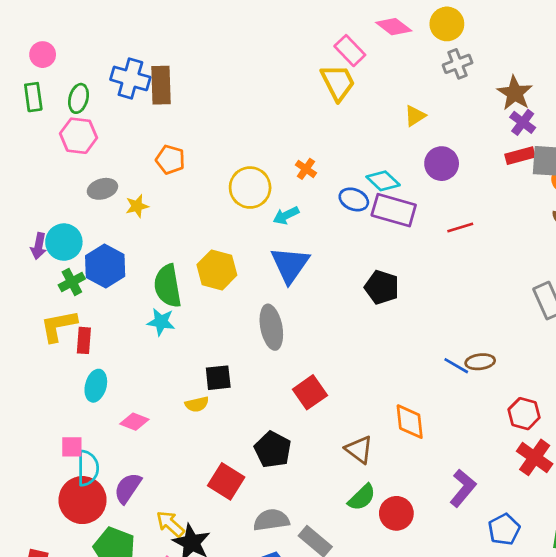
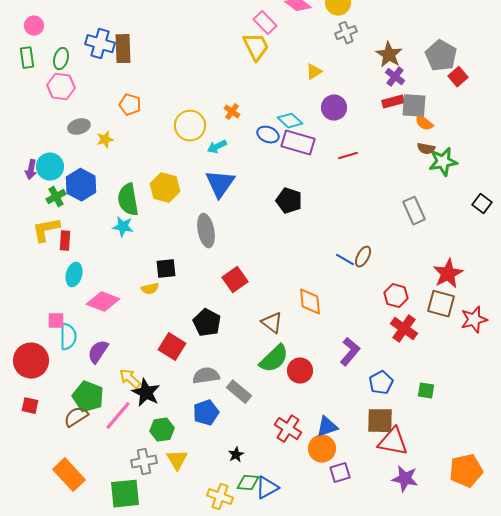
brown ellipse: (480, 362) -> (363, 257), turned -55
pink diamond: (134, 422) -> (103, 302), size x1.5
green semicircle: (362, 497) -> (274, 359), size x1.4
red circle: (83, 500) -> (31, 361), moved

